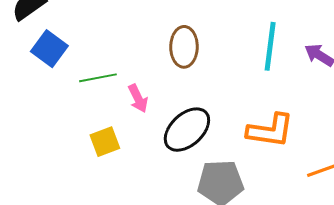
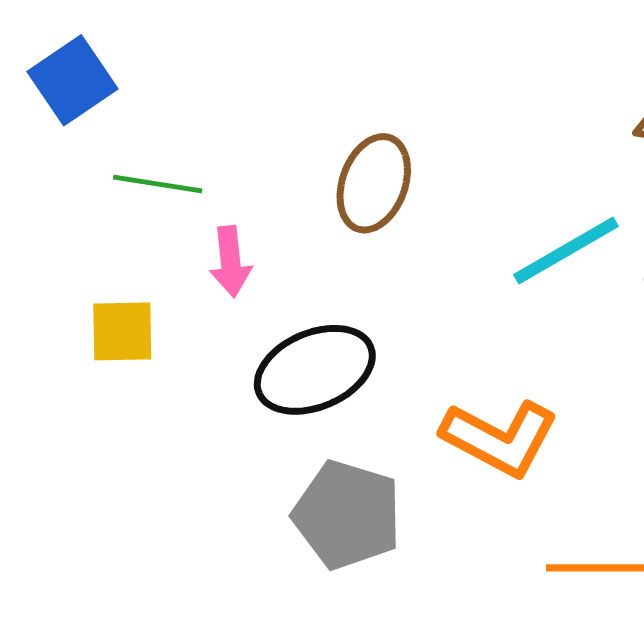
cyan line: (270, 46) -> (566, 250), turned 33

